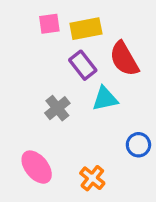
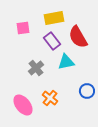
pink square: (49, 24) -> (23, 28), moved
orange cross: (92, 178) -> (50, 98), moved

